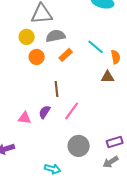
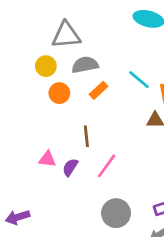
pink triangle: (25, 118) -> (47, 159), moved

